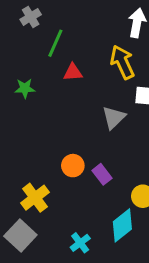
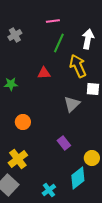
green line: (55, 43) -> (59, 43), moved
orange circle: (73, 166) -> (23, 122), moved

